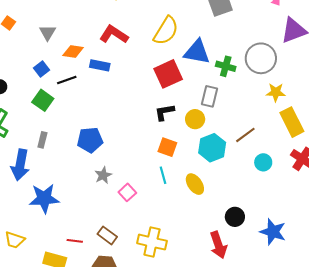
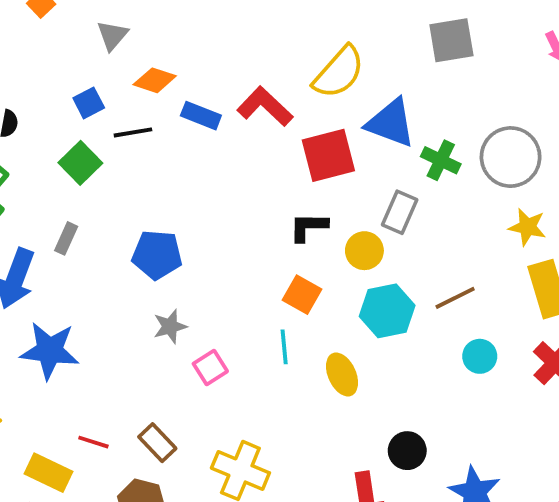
red L-shape: (114, 34) -> (265, 106), moved

